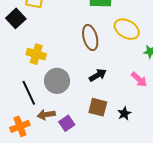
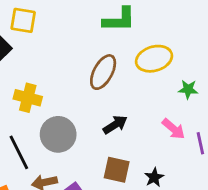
yellow ellipse: (127, 29) -> (154, 59), turned -45
brown ellipse: (90, 38) -> (103, 72), turned 45

